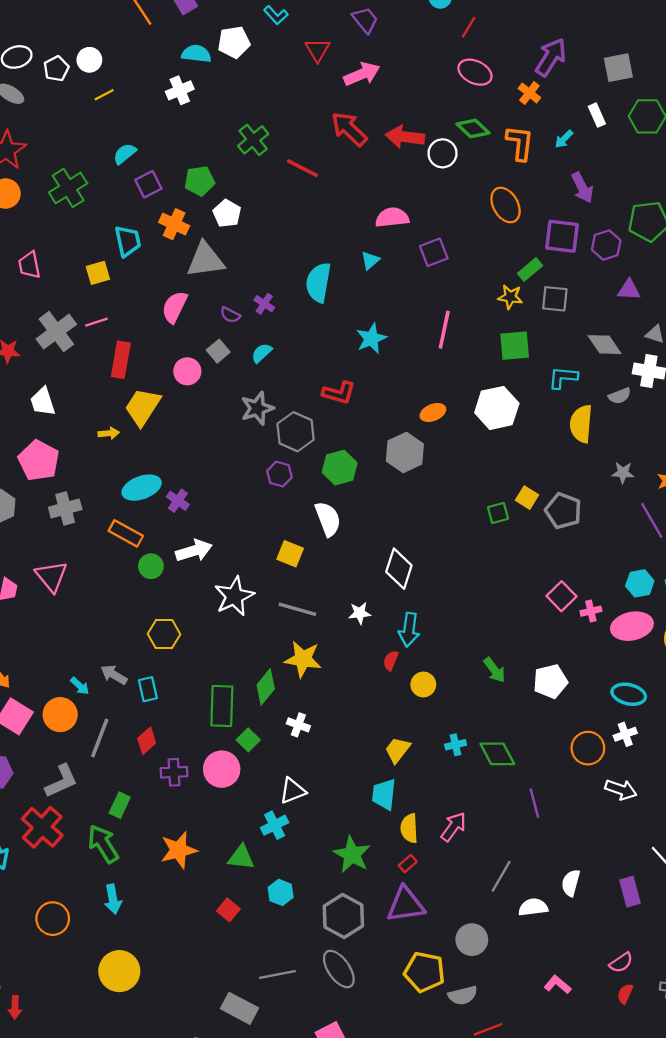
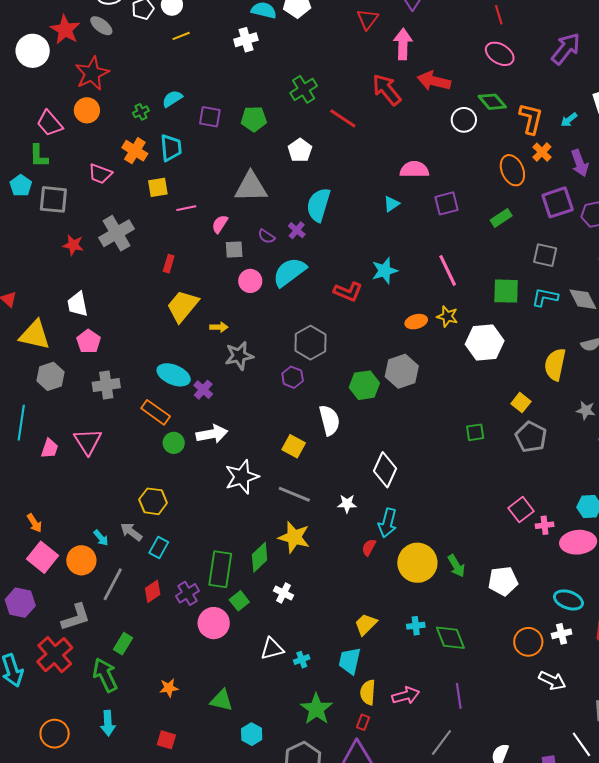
red line: (469, 27) -> (499, 15), turned -54
pink arrow: (362, 74) -> (403, 44), turned -72
orange cross: (529, 93) -> (542, 152), moved
red arrow: (405, 137) -> (434, 81), moved
cyan semicircle: (125, 154) -> (172, 99), moved
purple square: (148, 184) -> (210, 117), turned 30
green cross: (68, 188) -> (141, 112), size x0.5
white pentagon: (227, 213) -> (300, 150), moved
orange cross: (174, 224) -> (135, 151), moved
purple square: (562, 236) -> (558, 202), turned -32
cyan trapezoid: (128, 241) -> (171, 148), moved
pink trapezoid: (29, 265) -> (100, 174), turned -65
green rectangle: (530, 269) -> (501, 218), moved
cyan semicircle: (318, 282) -> (318, 205), moved
yellow star: (510, 297) -> (447, 316), moved
pink semicircle: (175, 307) -> (220, 224), size x0.7
pink line: (96, 322) -> (186, 208), moved
pink line: (444, 330) -> (448, 270), turned -44
gray square: (218, 351) -> (234, 249), moved, turned 30
cyan semicircle: (262, 353) -> (290, 272), size x1.8
red rectangle: (121, 360) -> (169, 264), size x0.6
pink circle: (187, 371) -> (250, 281), moved
cyan L-shape: (563, 378) -> (545, 297), moved
red L-shape: (339, 393) -> (348, 292), moved
white trapezoid: (43, 402) -> (78, 304), moved
gray star: (257, 408) -> (239, 356), moved
orange ellipse: (433, 412) -> (416, 322), moved
yellow arrow: (109, 433) -> (219, 327), moved
pink pentagon: (39, 461) -> (88, 341), size x0.7
green hexagon: (340, 468) -> (364, 385), moved
cyan ellipse: (142, 488) -> (174, 375), turned 36
yellow square: (527, 498) -> (521, 403), moved
yellow hexagon: (164, 634) -> (153, 501), moved
yellow circle: (423, 684) -> (417, 563), moved, size x1.8
cyan rectangle: (148, 689) -> (159, 547), turned 35
purple cross: (174, 772) -> (188, 593), moved, turned -35
purple line: (534, 803) -> (459, 696), moved
cyan cross: (275, 825) -> (302, 660), moved, size x0.7
pink arrow: (454, 827) -> (406, 695), turned 32
orange star: (179, 850) -> (169, 688), size x0.6
red rectangle: (408, 864) -> (363, 722), turned -35
red square: (228, 910) -> (166, 740), moved, turned -30

